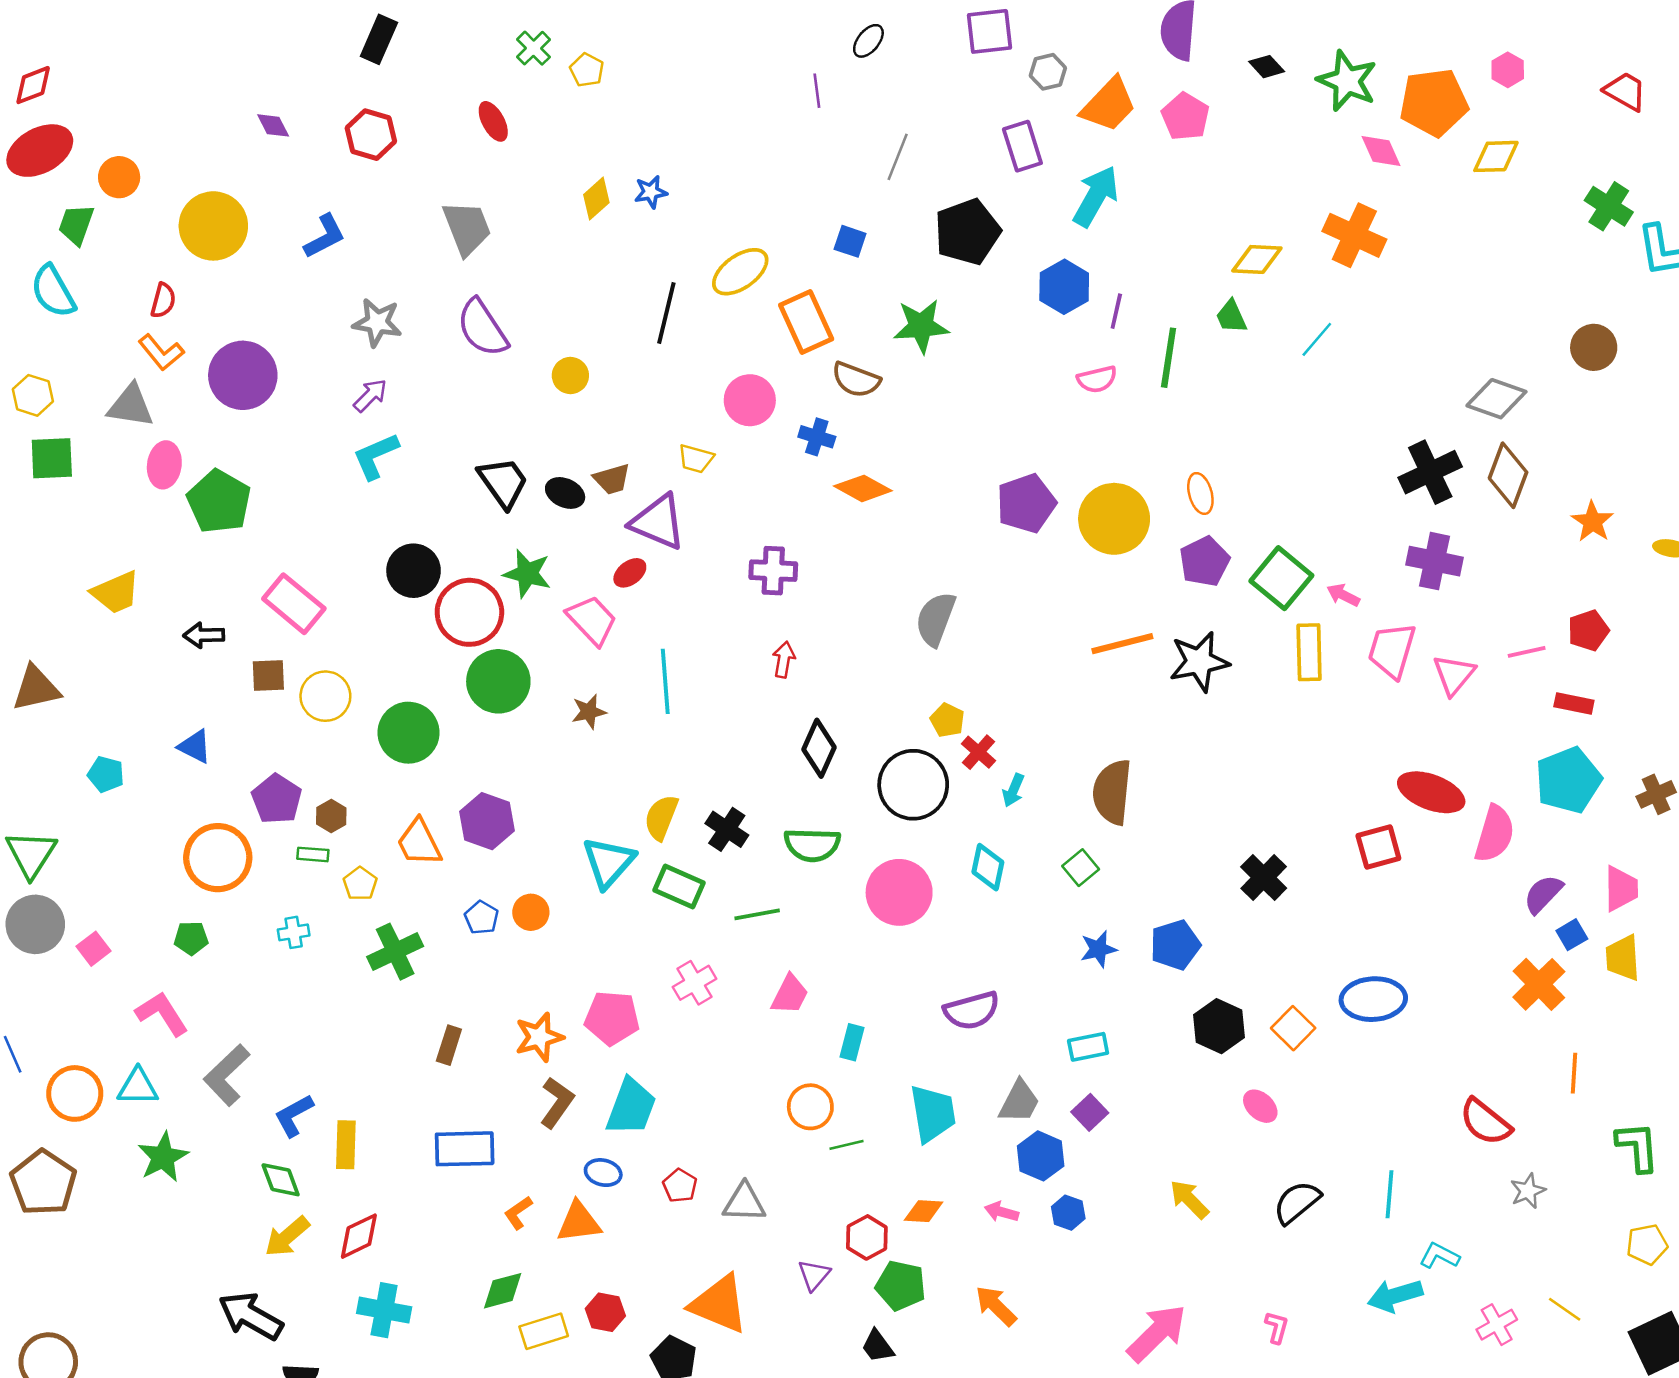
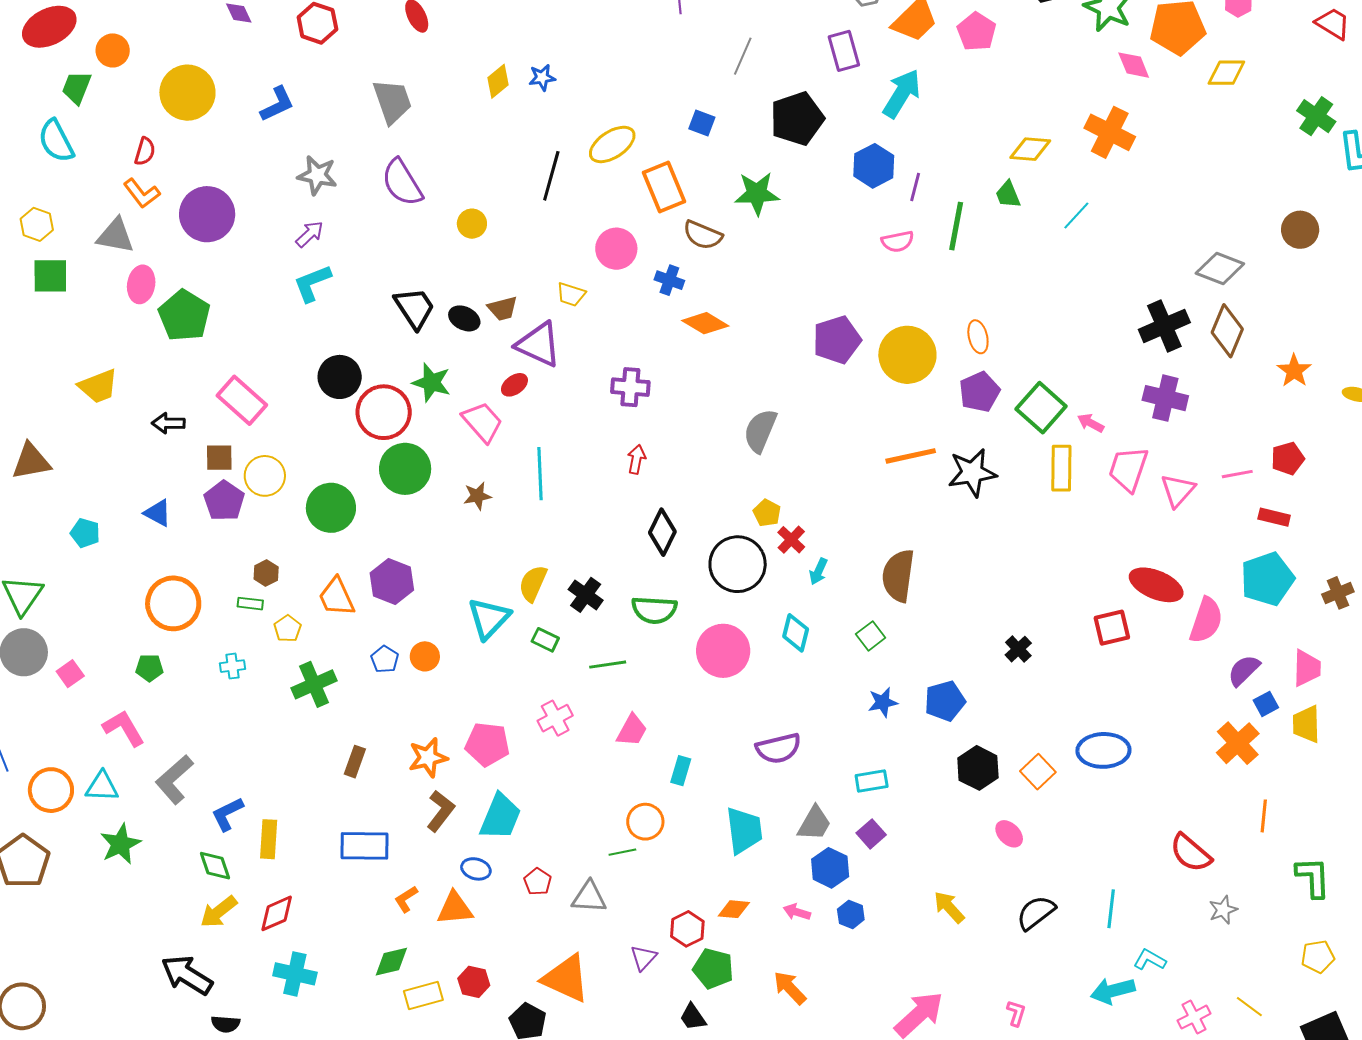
purple pentagon: (277, 799) -> (224, 501), moved
black cross: (1264, 877) -> (1018, 649), size x0.7
green rectangle: (679, 887) -> (545, 640), size x0.7
green line: (846, 1145) -> (622, 852), moved

